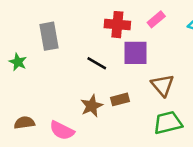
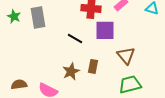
green star: (18, 62) -> (14, 16), moved
brown rectangle: (120, 99) -> (93, 66), turned -64

